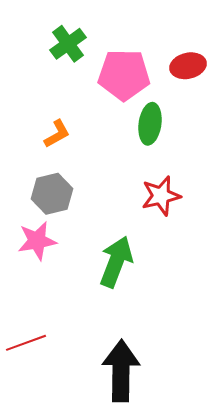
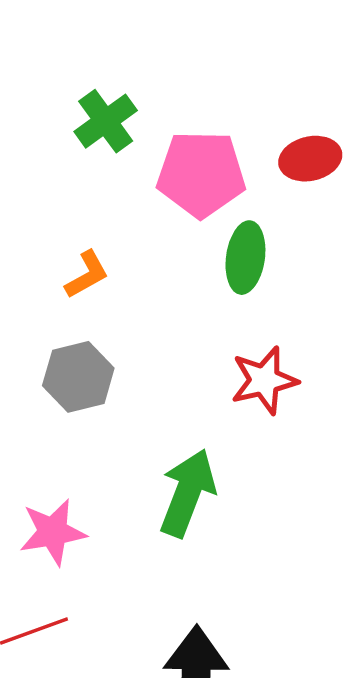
pink star: (37, 241) -> (53, 532), moved

